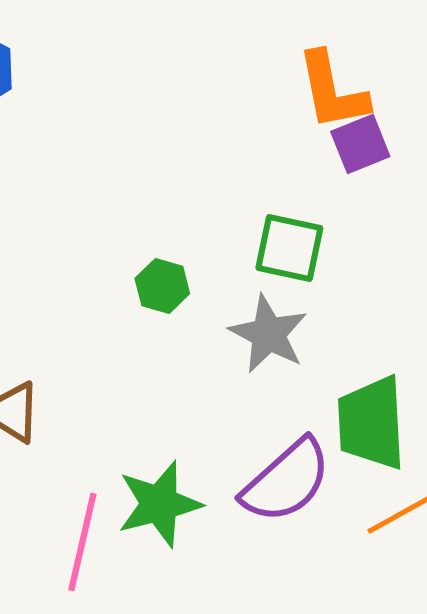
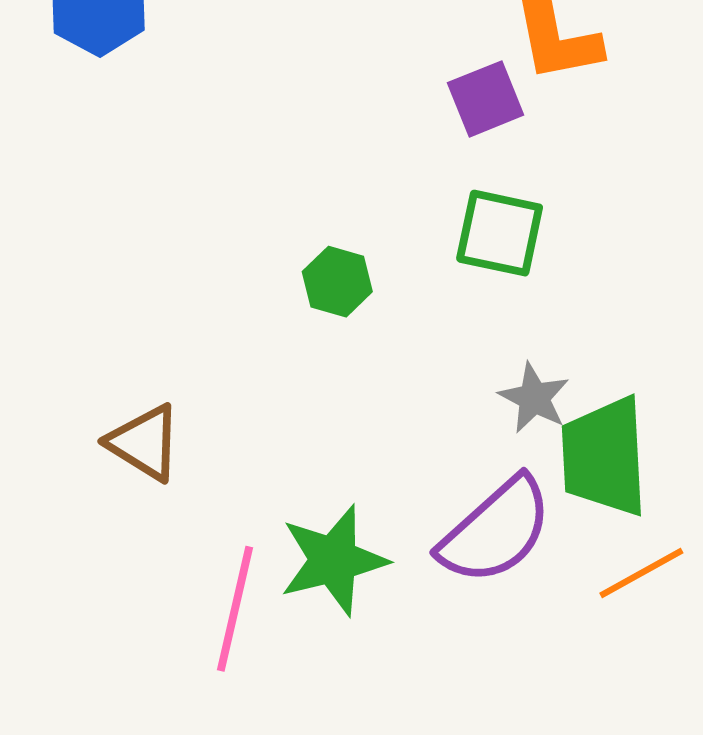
purple square: (360, 144) -> (486, 99), moved
gray star: (268, 334) -> (534, 398), moved, size x0.7

